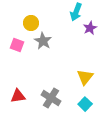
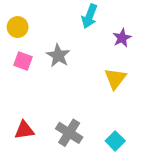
cyan arrow: (76, 12) -> (89, 16), moved
yellow circle: (31, 23) -> (18, 27), moved
yellow triangle: (85, 77) -> (115, 79), moved

